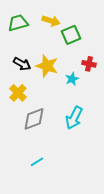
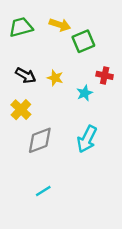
yellow star: (47, 66) -> (55, 78), size x0.6

